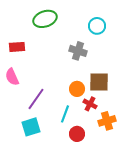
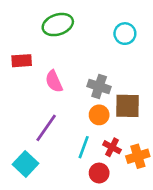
gray cross: (78, 51) -> (99, 87), moved
pink semicircle: (12, 77) -> (54, 81), moved
red cross: (90, 104) -> (112, 147), moved
cyan square: (31, 127) -> (26, 164), moved, turned -30

